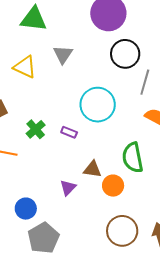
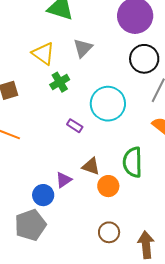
green cross: (36, 129) -> (60, 82), moved
blue circle: (26, 209) -> (43, 195), moved
brown circle: (122, 231) -> (109, 232), size x0.7

